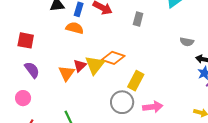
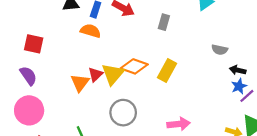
purple semicircle: (32, 70) -> (28, 76), moved
yellow rectangle: (136, 81) -> (167, 71), moved
pink circle: (23, 98) -> (29, 110), size x1.6
gray circle: (122, 102) -> (123, 113), moved

